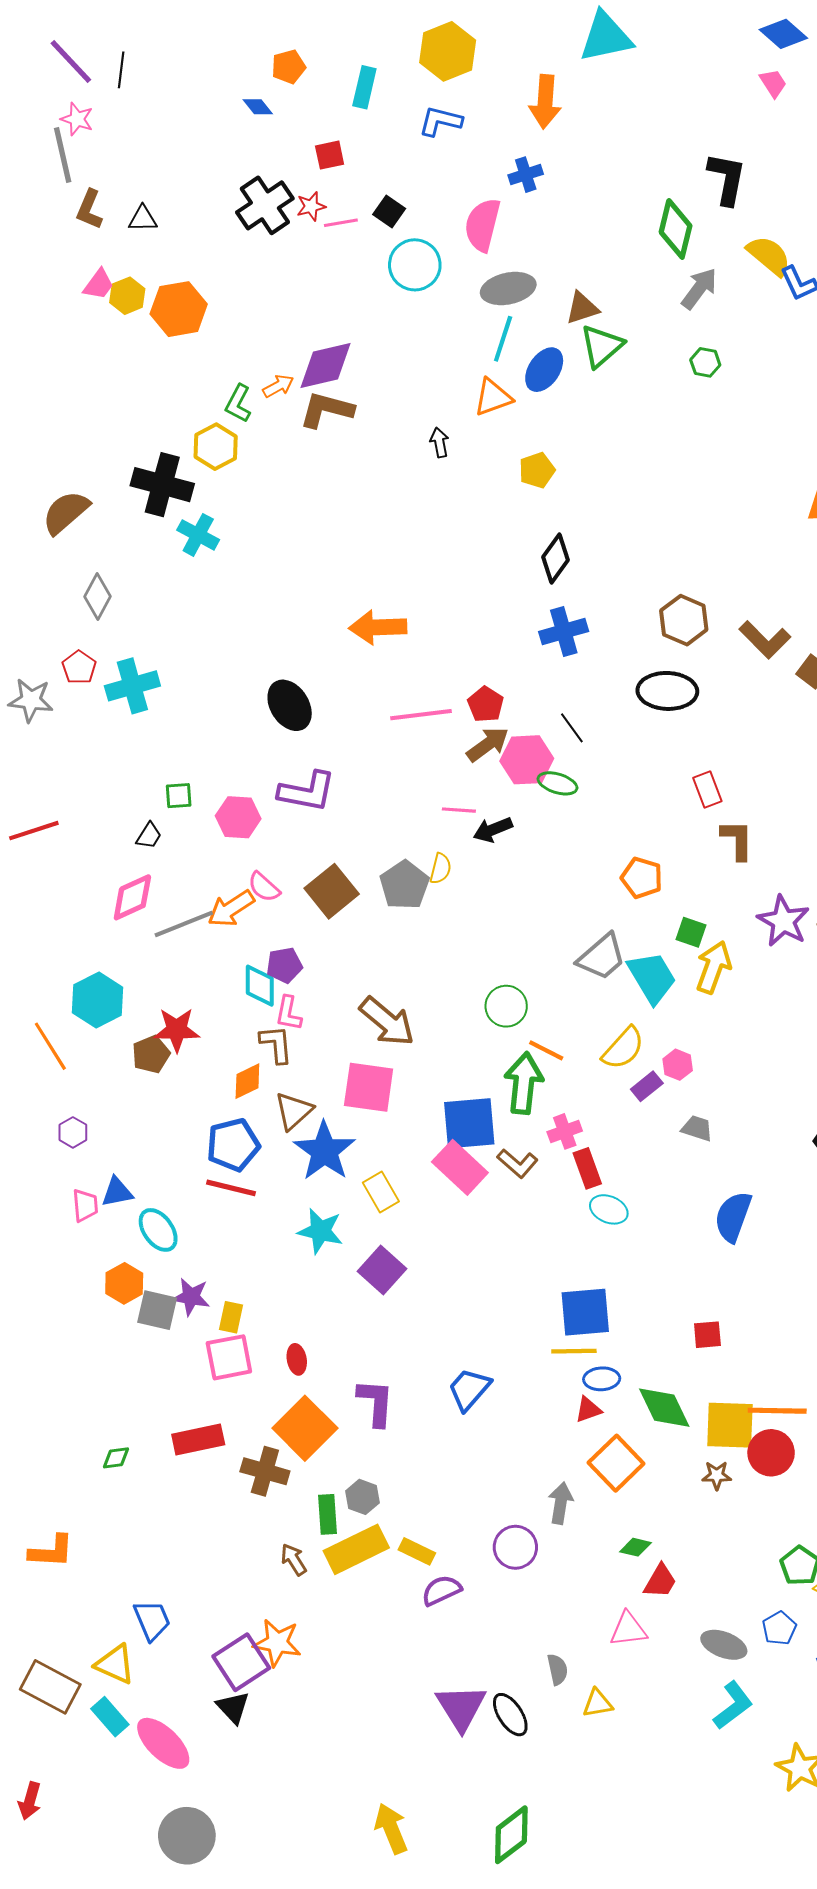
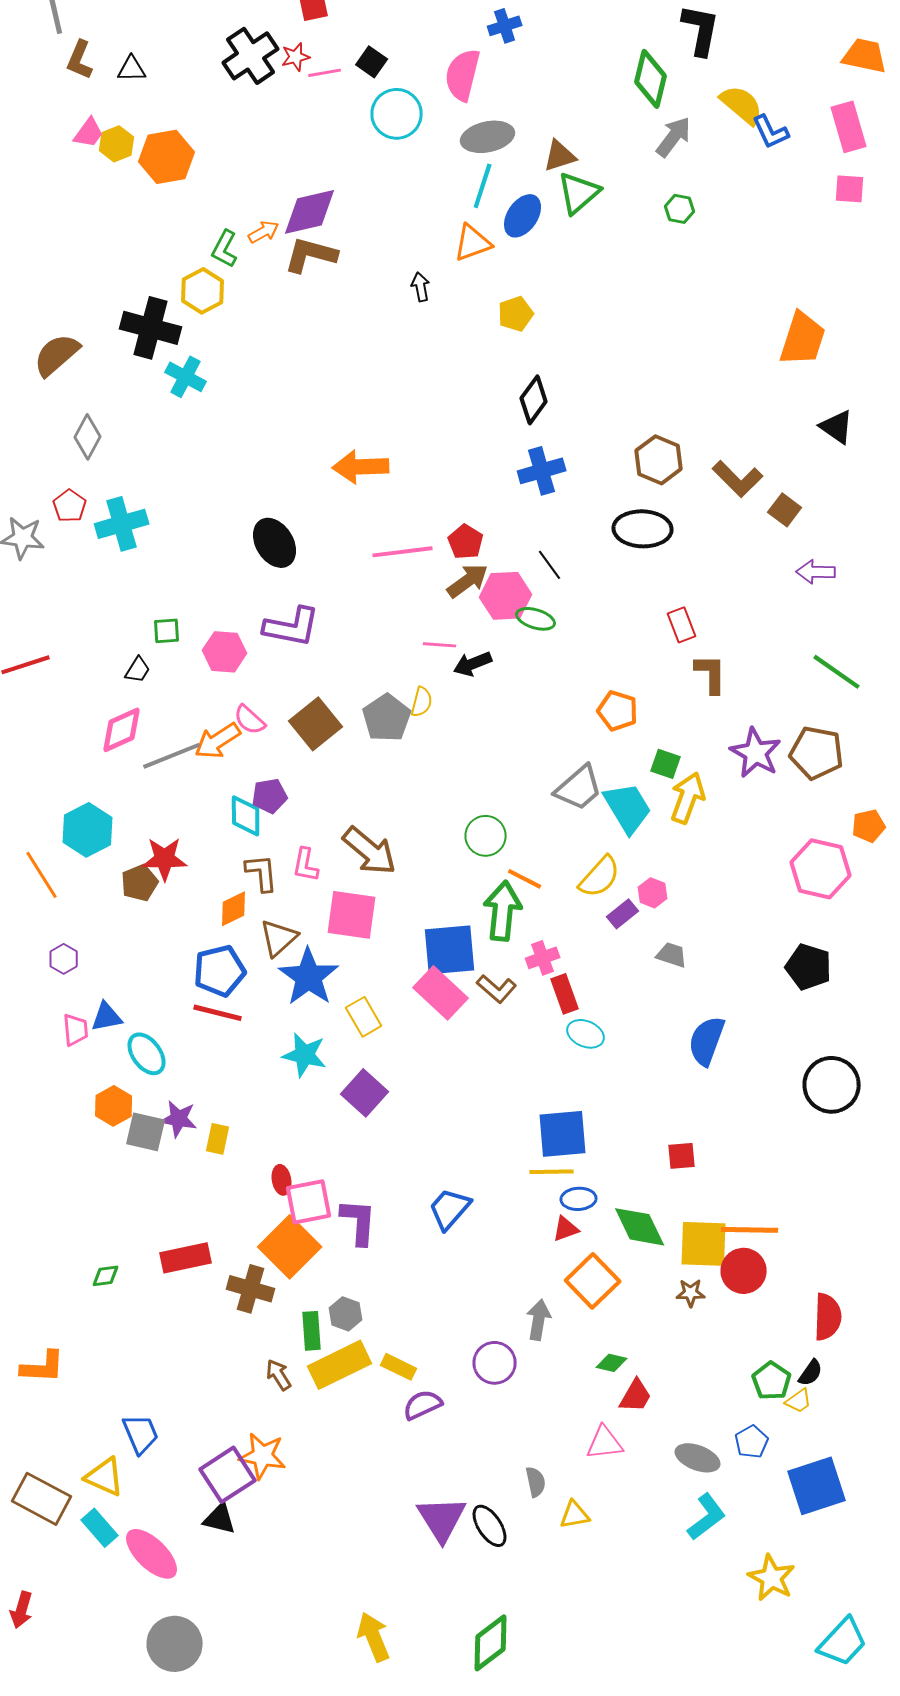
pink L-shape: (288, 1013) -> (306, 865), moved
pink square: (229, 1357) -> (309, 1202), moved
black triangle: (233, 1707) -> (220, 1519), turned -33

